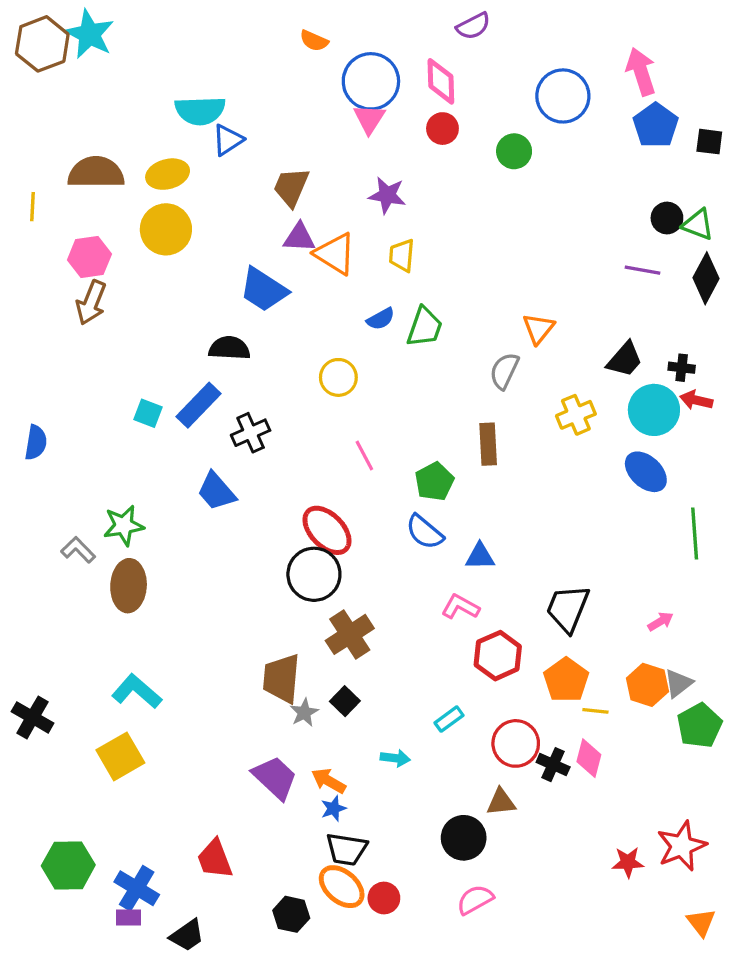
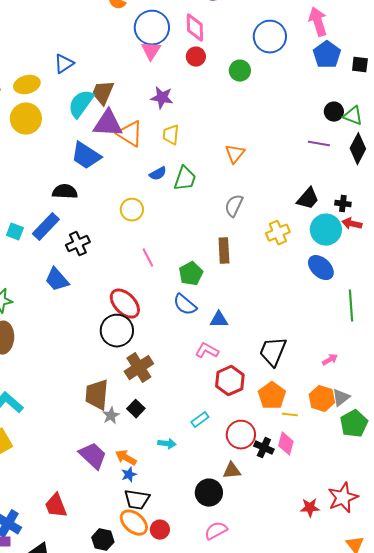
cyan semicircle: (200, 111) -> (81, 104), moved, turned 128
purple triangle: (299, 238) -> (108, 124), size x1.5
orange triangle: (538, 329) -> (235, 154), moved

